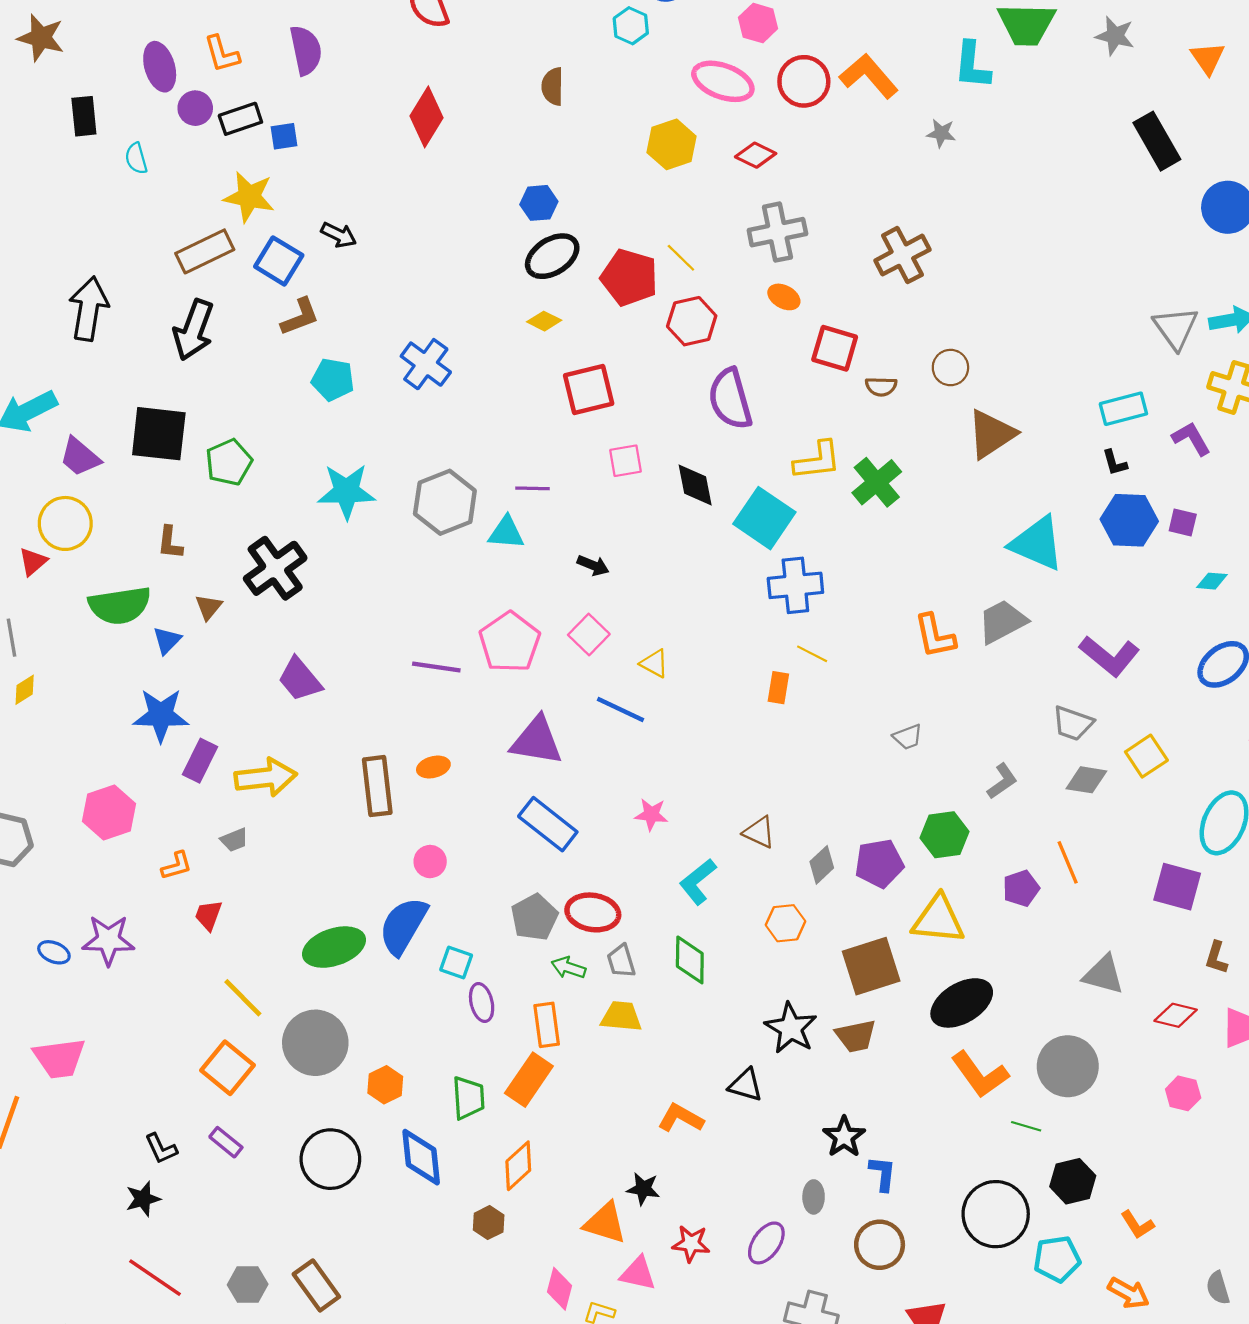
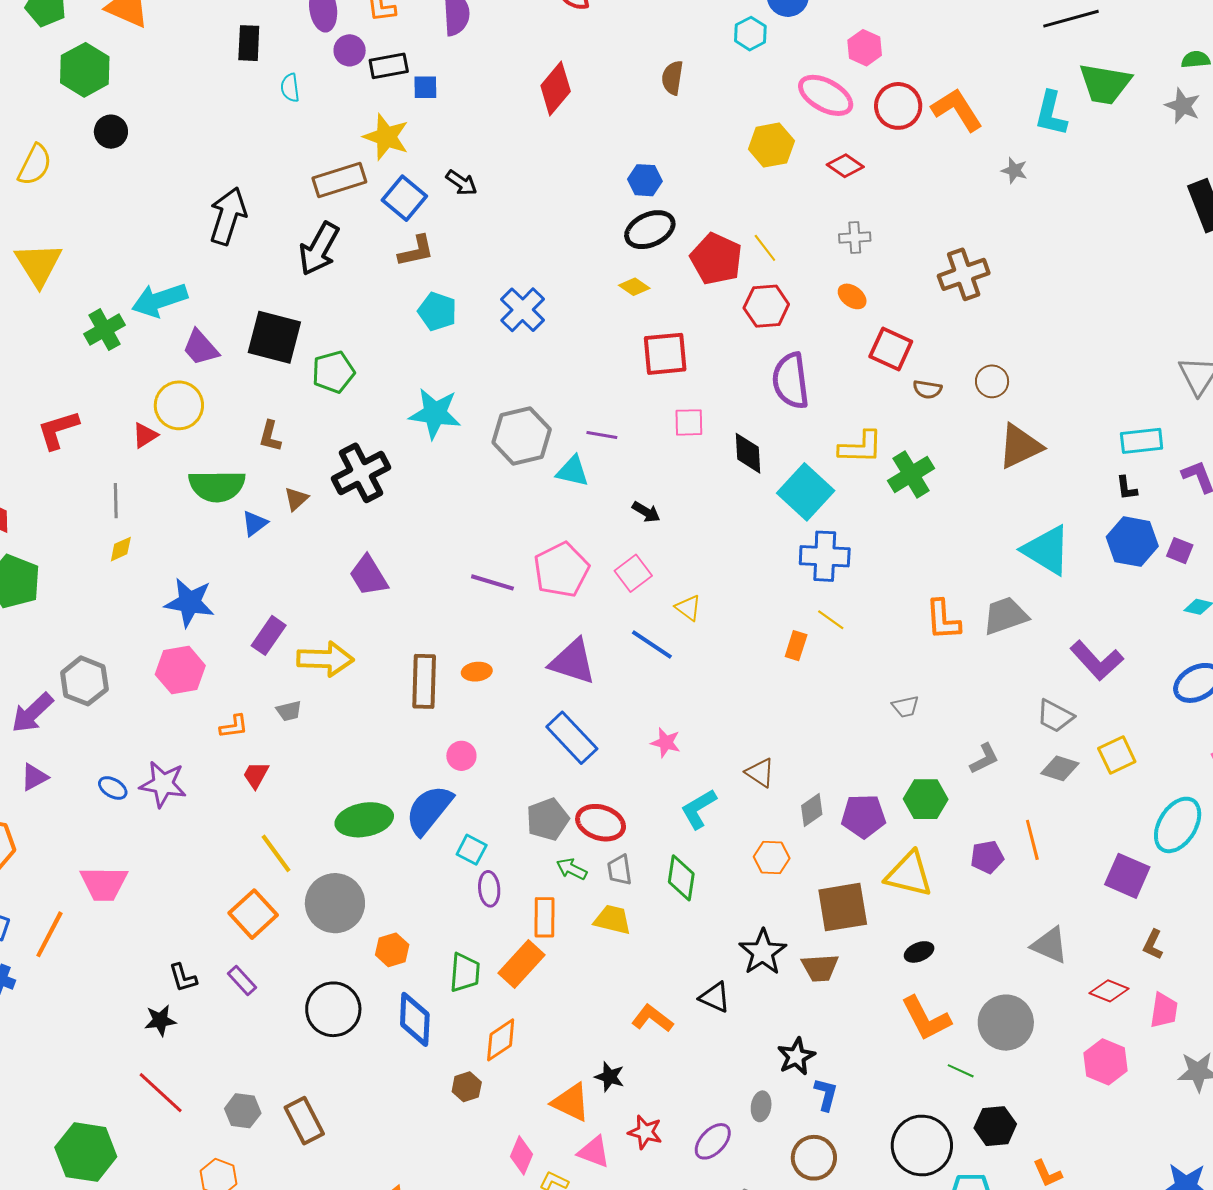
gray cross: (777, 232) -> (855, 237), size x0.6
blue star: (161, 715) -> (190, 602), moved
black ellipse: (962, 1003) -> (919, 952), size x0.5
pink hexagon: (1183, 1093) -> (1106, 1062), size x1.4

